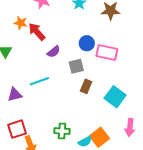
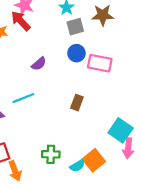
red arrow: (37, 32) -> (21, 21), moved
gray square: (76, 66) -> (75, 27), moved
cyan square: (115, 97) -> (121, 130), moved

